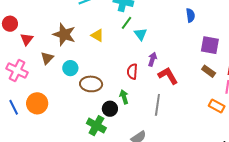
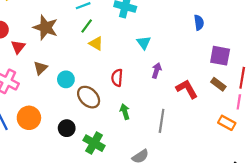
green line: (126, 23) -> (87, 26), moved
brown star: (64, 34) -> (46, 27), moved
red semicircle: (132, 72) -> (117, 78), moved
red L-shape: (168, 76) -> (187, 89), moved
brown ellipse: (91, 84) -> (89, 97), turned 40
black circle: (110, 109) -> (67, 128), moved

